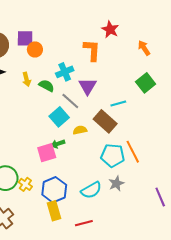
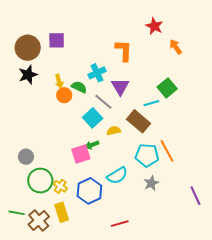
red star: (110, 29) -> (154, 26), moved
orange circle: (35, 49) -> (64, 95), moved
green square: (146, 83) -> (167, 88), moved
cyan semicircle: (91, 190) -> (117, 176), moved
yellow rectangle: (54, 211) -> (62, 212), moved

